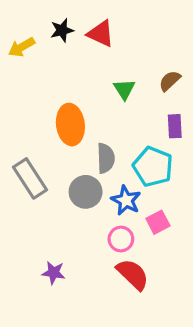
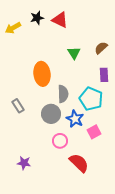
gray rectangle: (30, 178) -> (18, 106), size x0.6
pink circle: (121, 239) -> (60, 141), moved
purple star: (54, 273) -> (24, 163), moved

